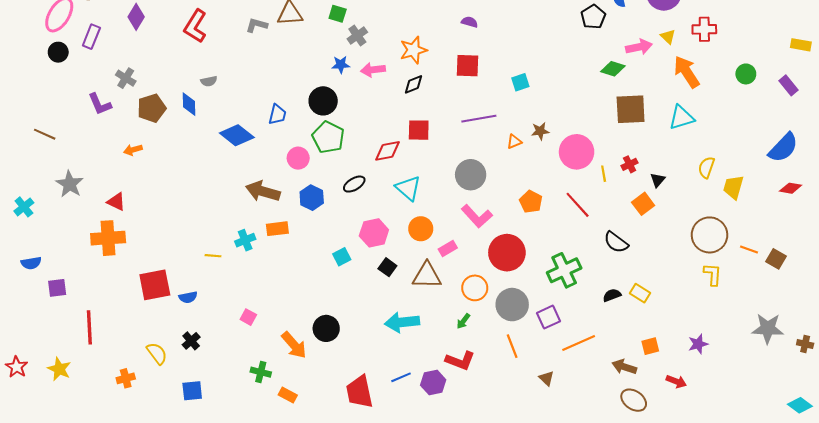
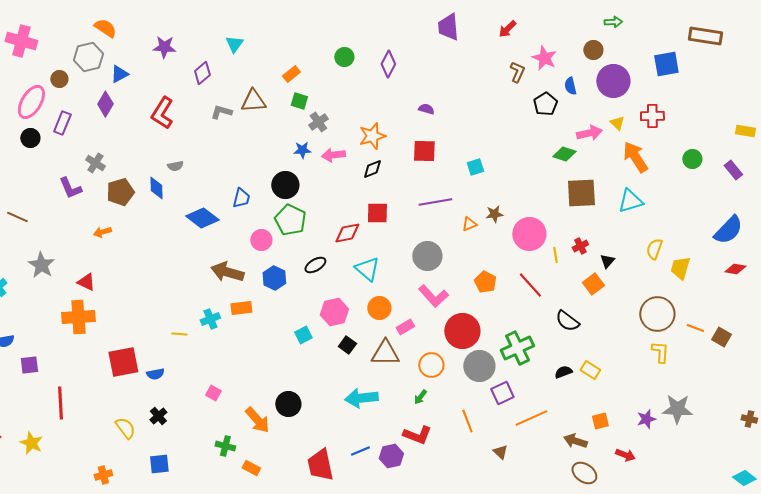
gray circle: (512, 305) -> (479, 366), moved
gray star: (768, 328) -> (677, 409), moved
orange cross: (126, 378) -> (103, 475), moved

